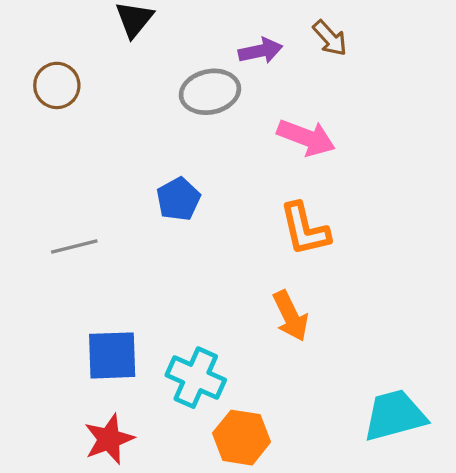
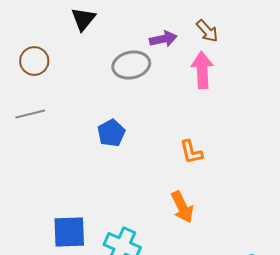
pink arrow: (306, 138) -> (202, 70), moved, turned -114
orange L-shape: (305, 229) -> (191, 152), size x0.7
gray line: (74, 246) -> (30, 114), moved

